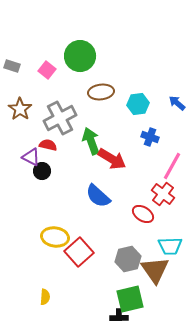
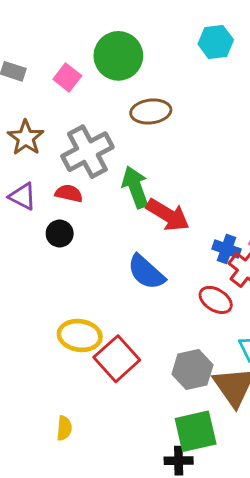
cyan hexagon: (138, 104) -> (216, 42), moved
blue cross: (150, 137) -> (226, 249), moved
purple triangle: (31, 157) -> (23, 196), moved

